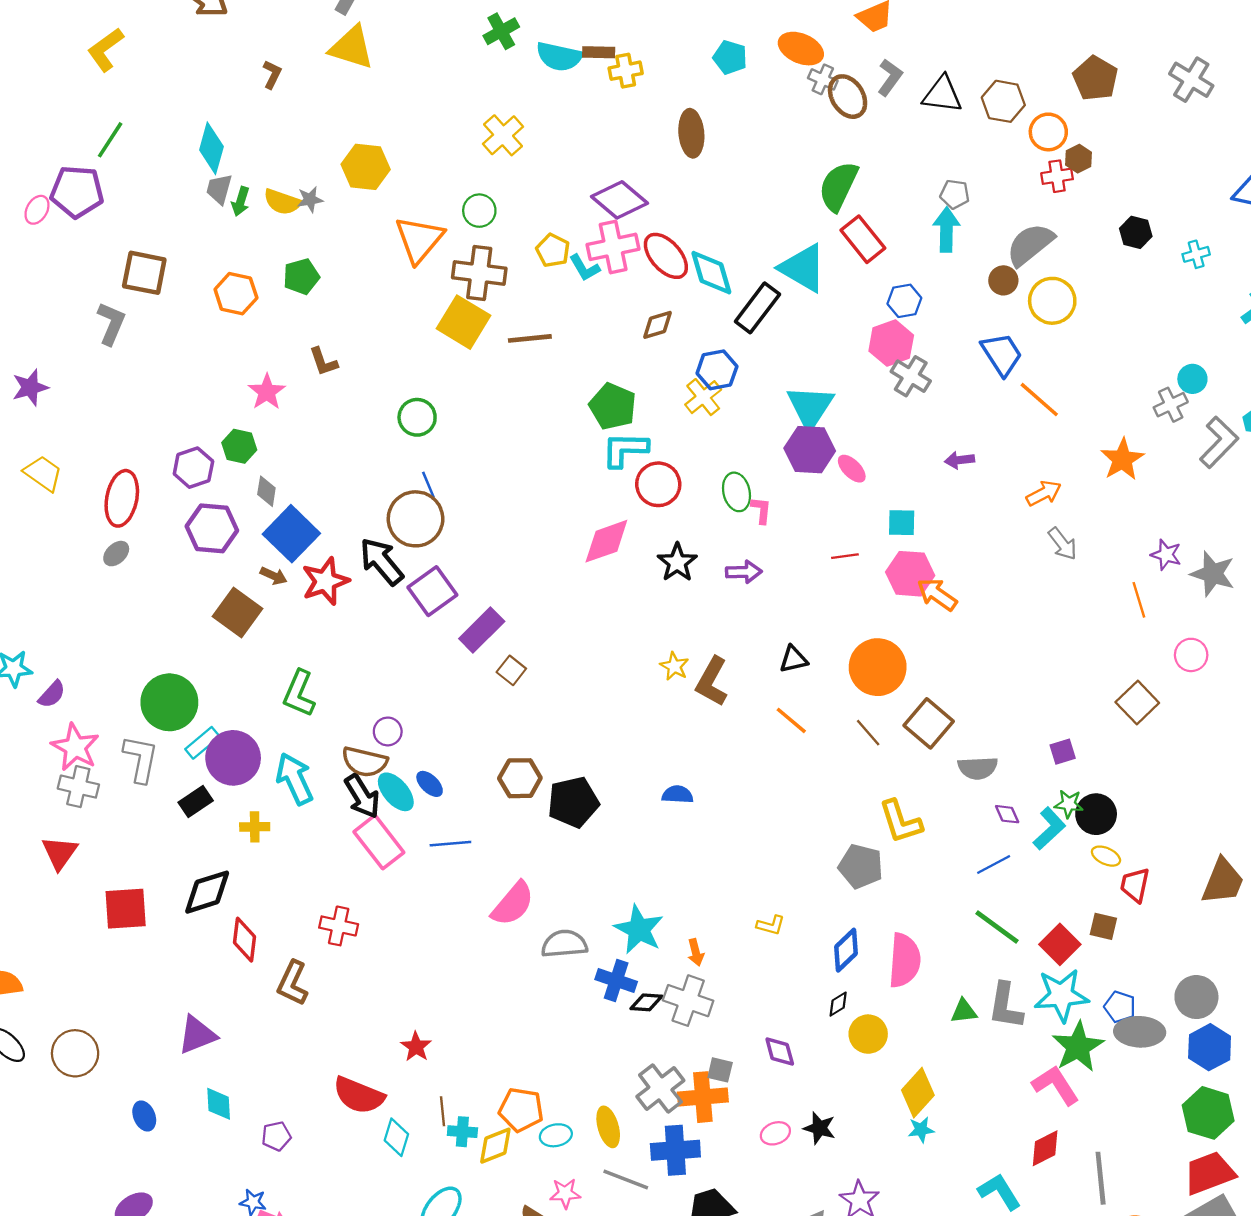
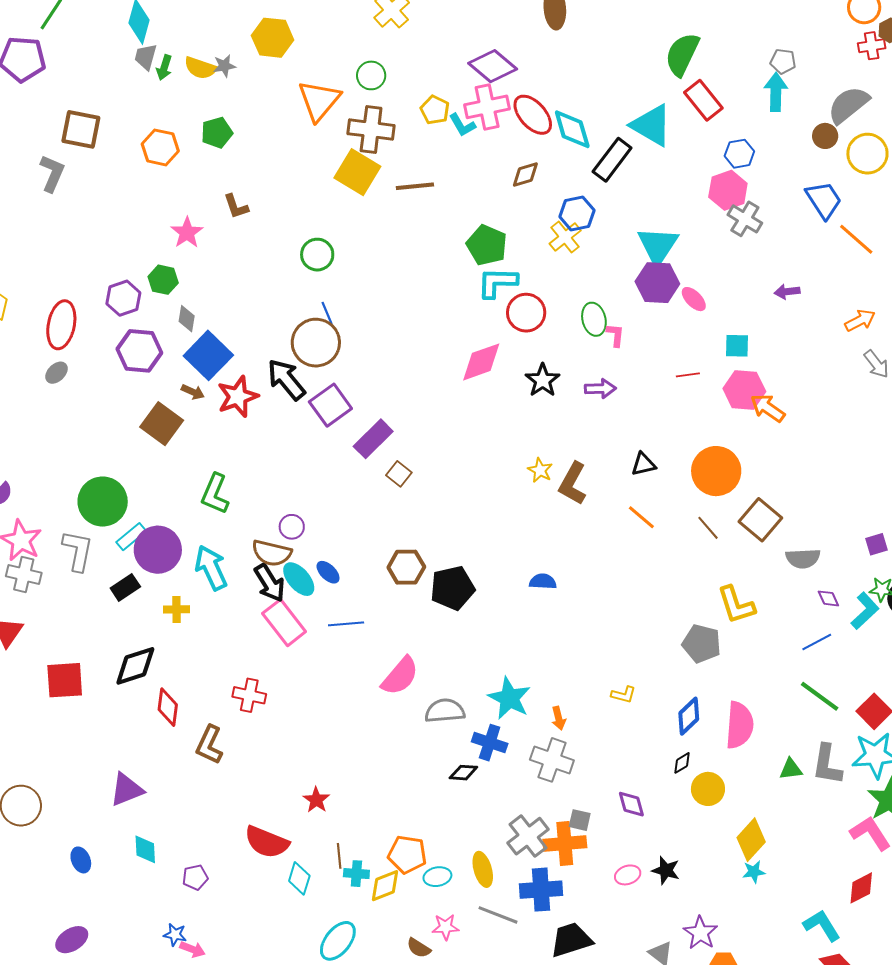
black diamond: (646, 1002) -> (463, 773), moved

